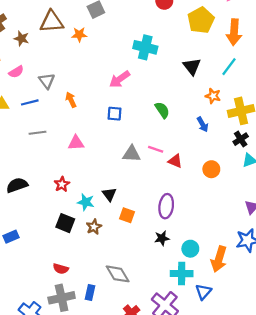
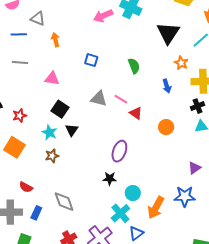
black triangle: (192, 66) -> (168, 33), size x1.4
pink arrow: (120, 79) -> (103, 16), moved
gray triangle: (47, 81) -> (38, 19), turned -42
red star: (62, 184) -> (20, 116), moved
orange square: (127, 215) -> (14, 147), moved, size x1.5
black square: (65, 223) -> (60, 109), moved
red semicircle: (61, 269) -> (26, 187), moved
cyan cross: (182, 274) -> (120, 213), turned 36

